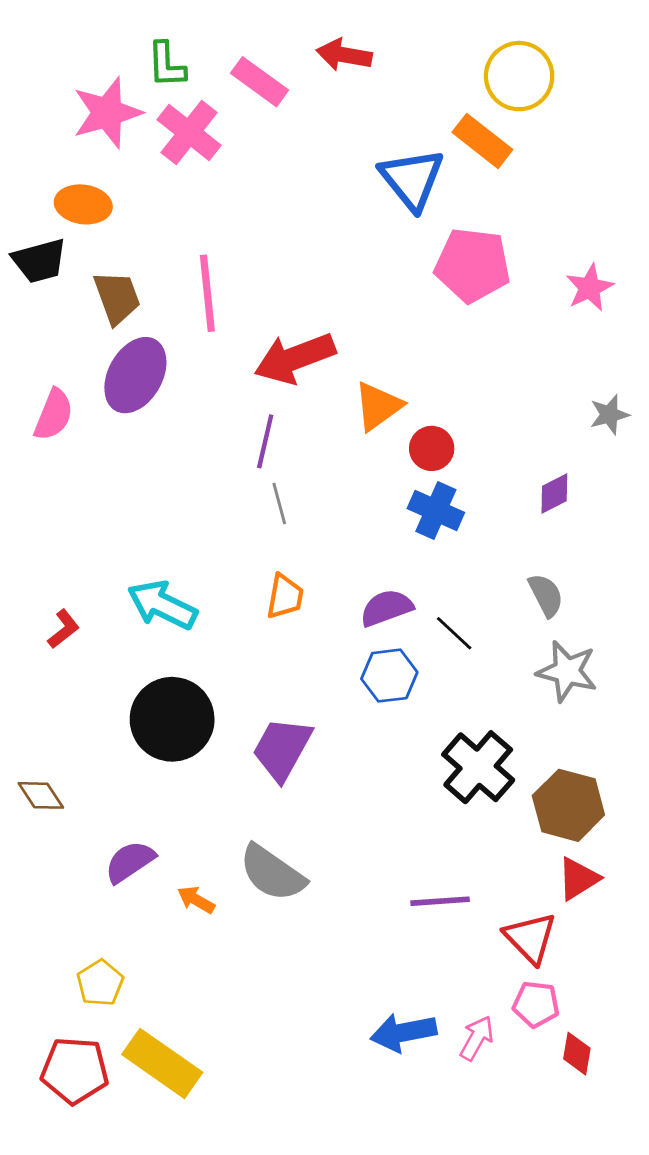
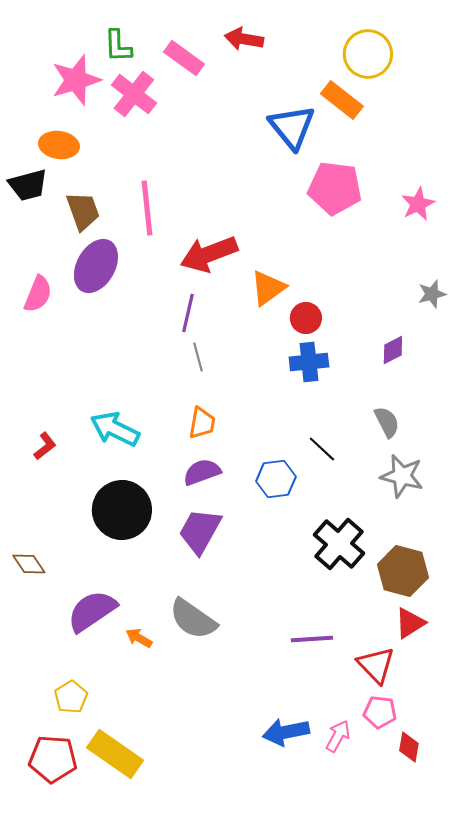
blue cross: (436, 511) -> (309, 362), turned -30
purple semicircle: (386, 608) -> (202, 472), moved
purple semicircle: (130, 862) -> (92, 611), size x1.4

